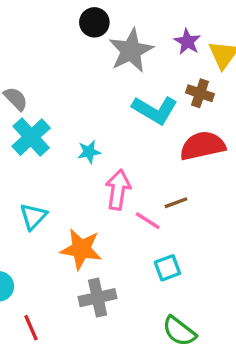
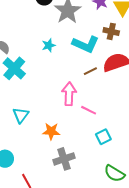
cyan star: (89, 152) -> (49, 45), moved
brown line: (176, 203) -> (90, 71), moved
orange star: (81, 249) -> (51, 131), size x0.7

